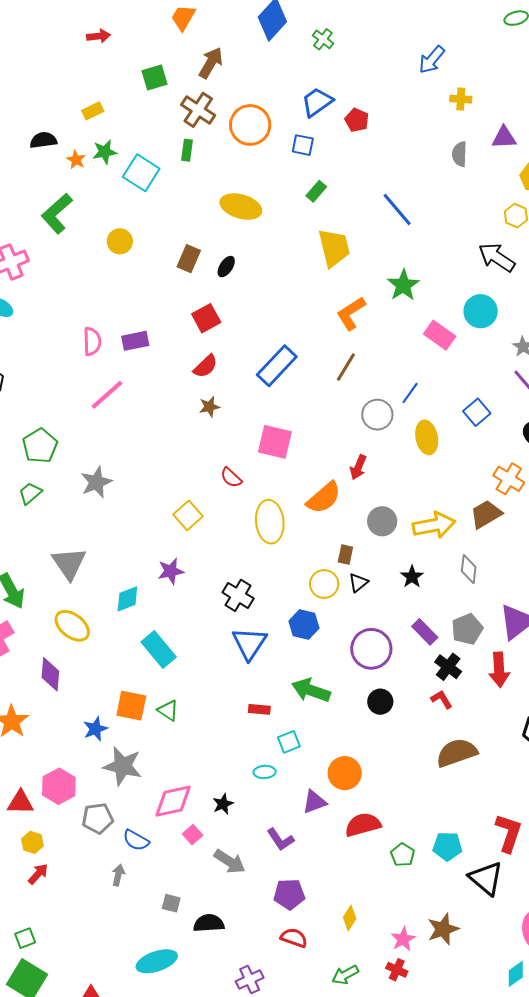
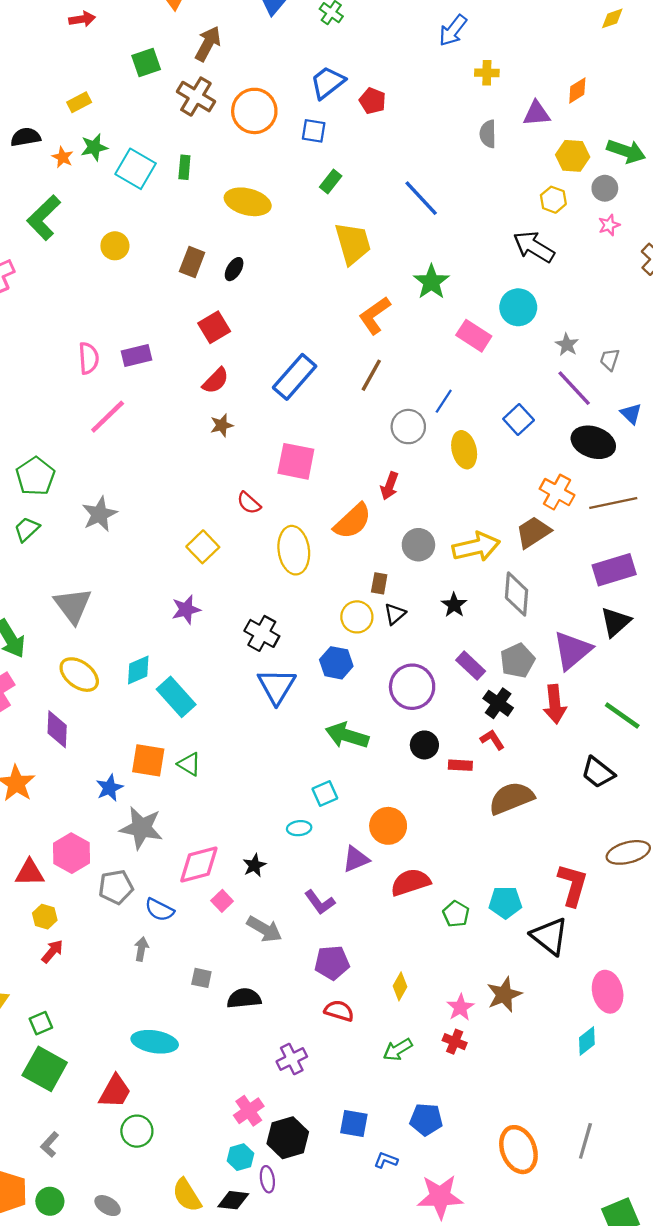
green rectangle: (187, 150) -> (184, 167), moved
gray diamond: (469, 569) -> (517, 594), size x1.4
cyan diamond: (127, 599) -> (138, 670), moved
red rectangle: (259, 709) -> (460, 765), moved
cyan ellipse: (157, 961) -> (155, 1042), moved, turned 30

